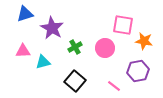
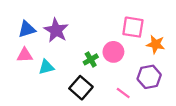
blue triangle: (25, 14) -> (27, 29), moved
green cross: (75, 47) -> (91, 59), moved

